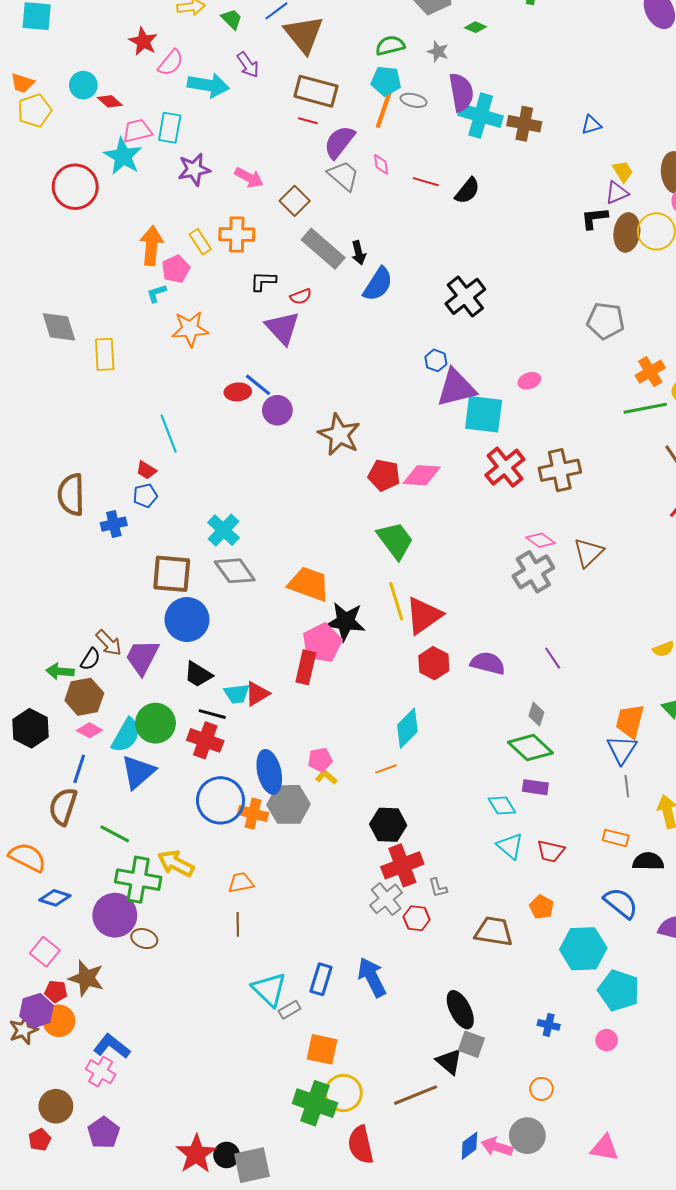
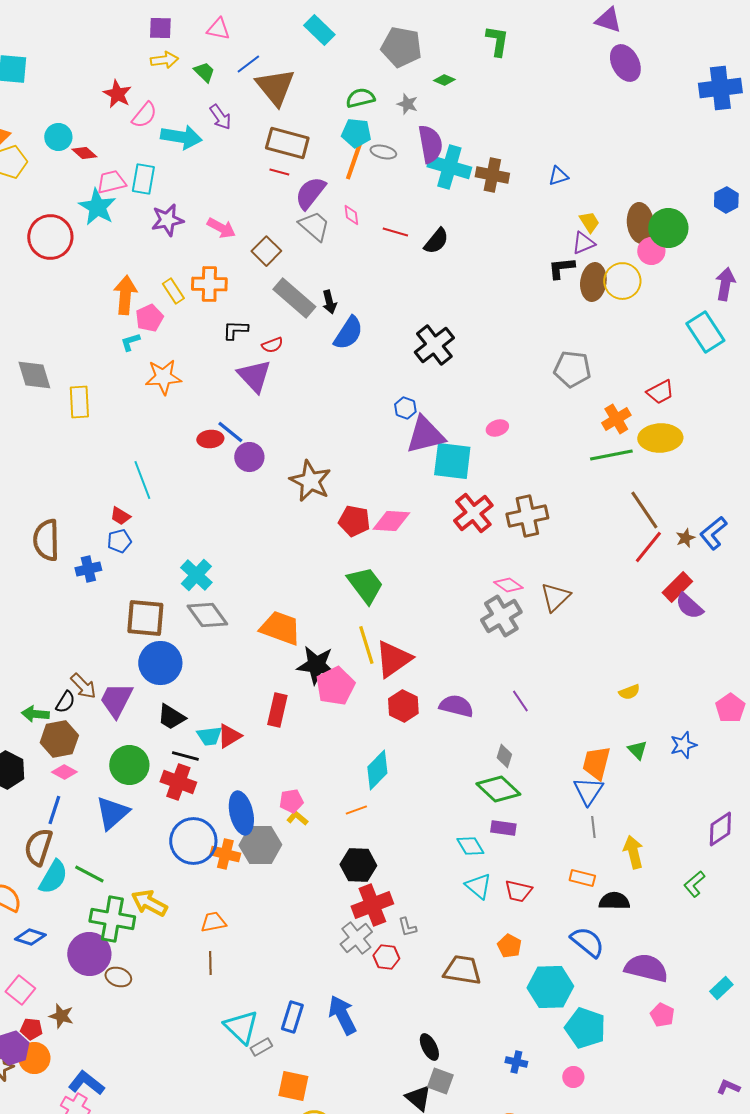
pink pentagon: (322, 643) -> (335, 686), moved
cyan semicircle: (126, 735) -> (53, 877), moved
brown star: (86, 978) -> (61, 1016), size x0.7
black ellipse: (460, 1010) -> (429, 1047), size x0.7

